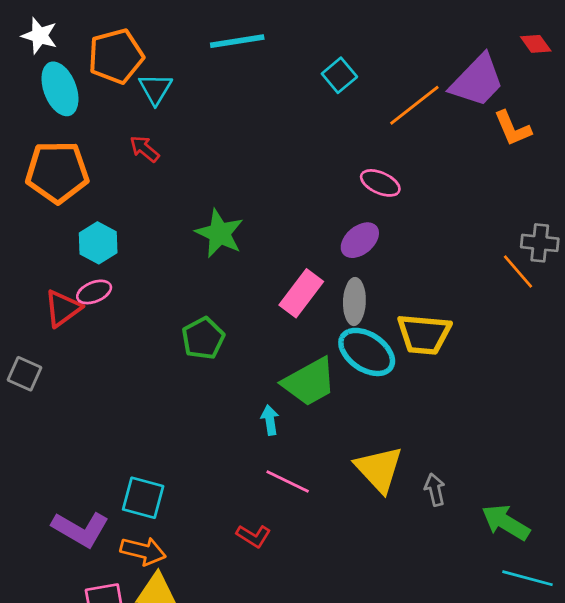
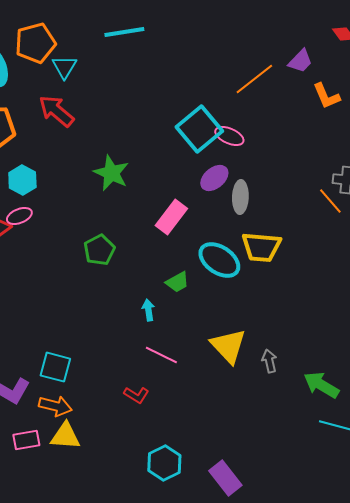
cyan square: (339, 75) -> (199, 129), moved, size x1.8
purple trapezoid: (477, 81) -> (300, 61), size x0.6
red arrow: (144, 149) -> (56, 111), size x1.6
gray ellipse: (354, 302) -> (240, 197), moved
green trapezoid: (309, 382) -> (177, 282), size x0.6

